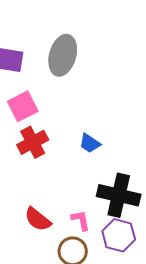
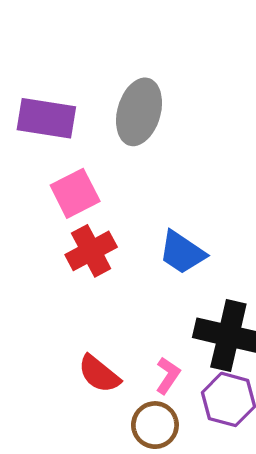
blue trapezoid: (90, 143) -> (182, 252), size x1.4
pink L-shape: (81, 220) -> (168, 376), turned 45

